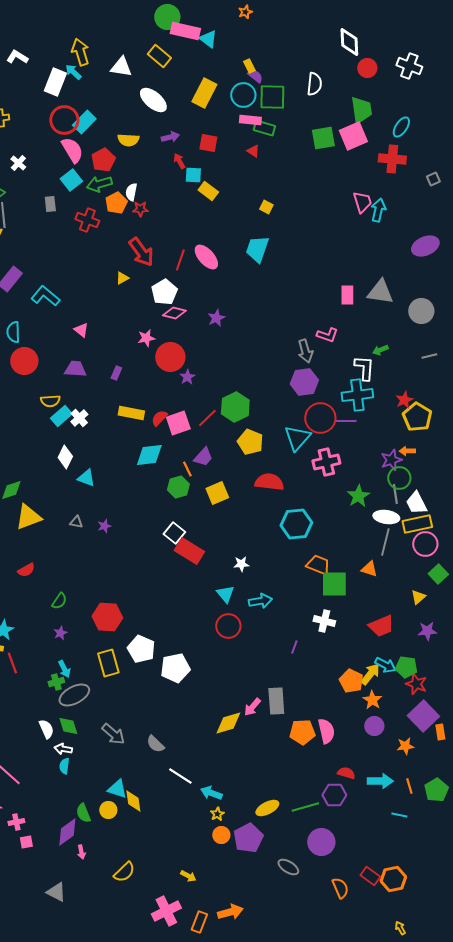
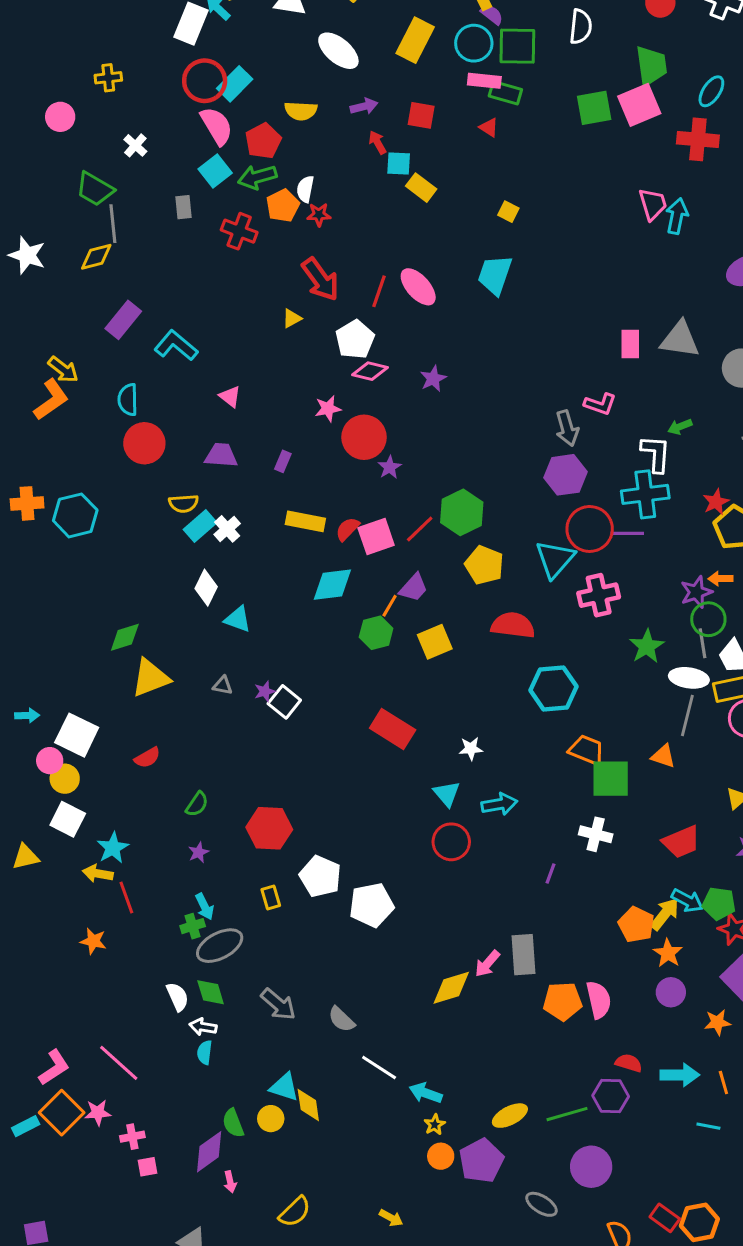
orange line: (187, 469) -> (390, 606), turned 56
white square: (174, 533) -> (284, 702), moved
yellow rectangle: (108, 663) -> (271, 897), size x0.6

